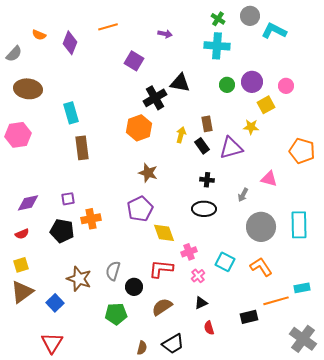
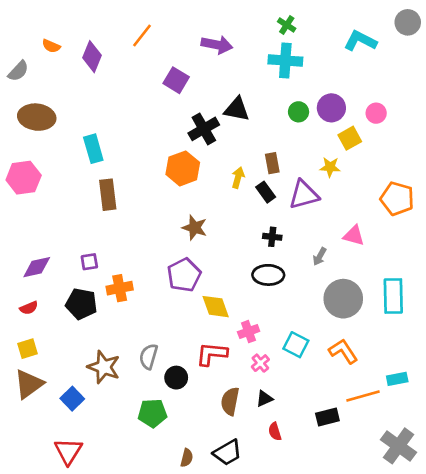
gray circle: (250, 16) -> (408, 22), moved
orange line: (108, 27) -> (142, 36), turned -36
purple arrow: (165, 34) -> (217, 45), size x1.6
brown semicircle: (162, 307) -> (230, 401), moved, turned -45

